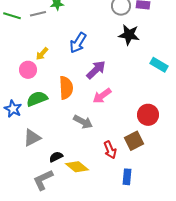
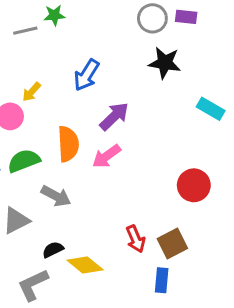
pink arrow: (102, 96) -> (106, 156), moved
gray arrow: (83, 122) -> (56, 196), moved
brown square: (134, 141) -> (172, 244), moved

